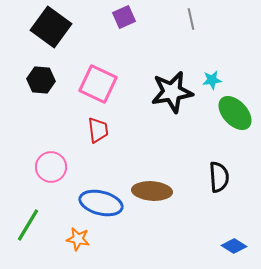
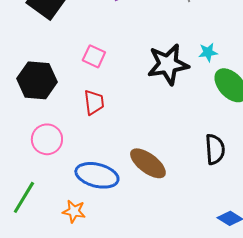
black hexagon: (41, 80) -> (37, 80), moved, size x1.4
pink square: (98, 84) -> (94, 56), size x0.6
brown ellipse: (152, 191) -> (148, 163), turned 33

